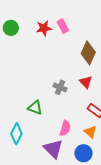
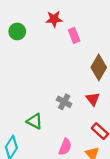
red star: (44, 28) -> (54, 19), moved

